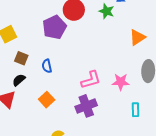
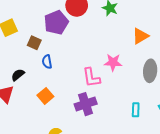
brown square: (21, 58) -> (34, 43), moved
pink L-shape: (91, 80) -> (91, 78), turned 95
pink star: (121, 82) -> (113, 62), moved

